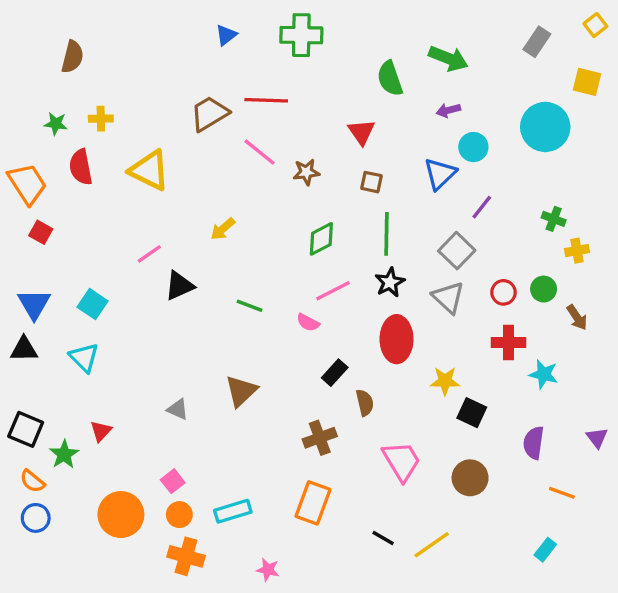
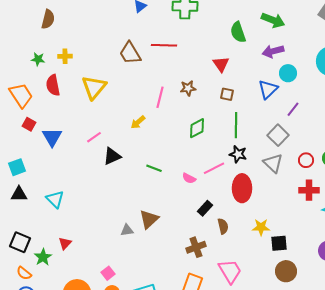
purple arrow: (448, 110) -> (273, 51), size x1.5
brown trapezoid: (209, 114) -> (130, 53), turned -90
pink line: (260, 152) -> (160, 97), moved, turned 65
yellow triangle: (149, 170) -> (94, 87), turned 44
black star: (390, 282) -> (238, 154), turned -30
pink line: (333, 291) -> (214, 168), moved
blue triangle: (34, 304) -> (52, 137), moved
cyan square: (92, 304) -> (17, 167), moved, turned 36
yellow star: (445, 381) -> (261, 227), moved
gray triangle: (178, 409) -> (127, 230), moved, turned -32
black square: (472, 413) -> (279, 243), moved, turned -30
pink trapezoid: (402, 461) -> (230, 271), moved

